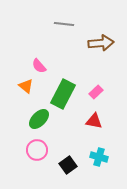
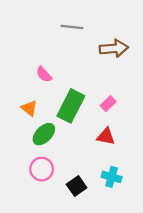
orange triangle: (26, 86) -> (29, 108), moved

